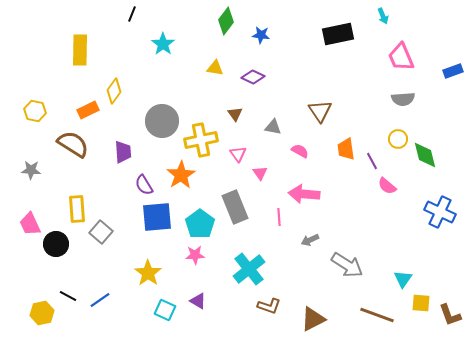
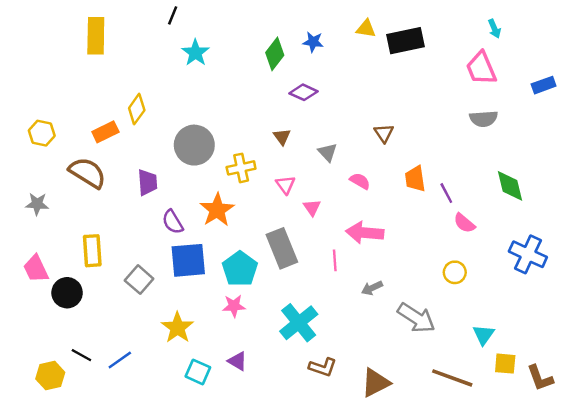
black line: (132, 14) -> (173, 15), moved
cyan arrow: (383, 16) -> (494, 29), moved
green diamond: (226, 21) -> (275, 54), moved
yellow rectangle: (80, 50) -> (96, 36), moved
yellow triangle: (215, 68) -> (366, 29), moved
brown triangle: (320, 111) -> (384, 133), size x0.7
gray triangle: (273, 127) -> (328, 152), turned 36
yellow circle: (398, 139) -> (455, 272), moved
yellow cross: (201, 140) -> (241, 168), size x0.7
gray square: (101, 232) -> (139, 280), moved

